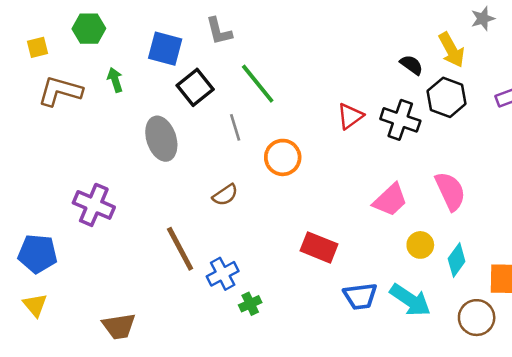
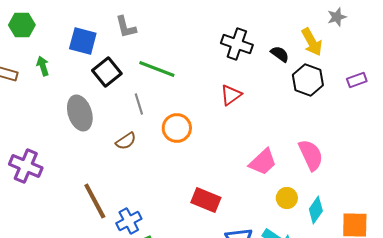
green line: (258, 84) -> (157, 69), turned -30
black cross: (400, 120) -> (237, 44), moved
brown semicircle: (225, 195) -> (126, 141), moved

